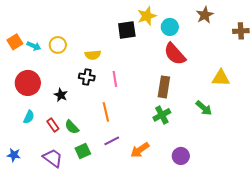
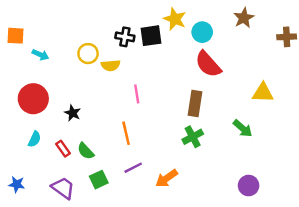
yellow star: (147, 16) -> (175, 19), turned -30
orange square: (15, 42) -> (15, 36), moved, turned 35
yellow circle: (58, 45) -> (88, 54), moved
black cross: (87, 77) -> (125, 37), moved
purple circle: (181, 156) -> (249, 186), moved

